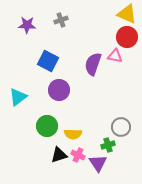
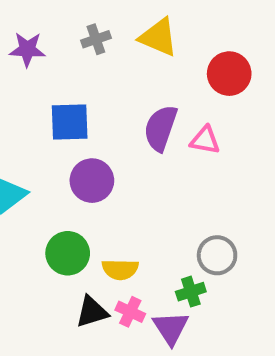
yellow triangle: (127, 14) -> (159, 37), moved
pink triangle: (115, 56) -> (205, 140), moved
blue square: (48, 61) -> (70, 122), turned -30

